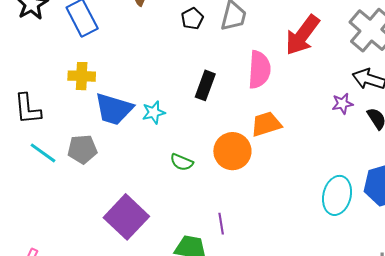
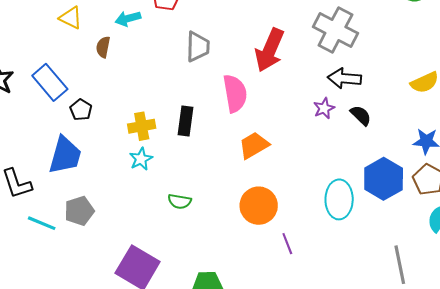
black pentagon: (192, 19) -> (81, 110), moved
yellow cross: (82, 76) -> (142, 126), moved
blue trapezoid: (114, 109) -> (65, 155), moved, turned -78
orange circle: (232, 151) -> (259, 206), moved
purple line: (221, 224) -> (287, 244), moved

